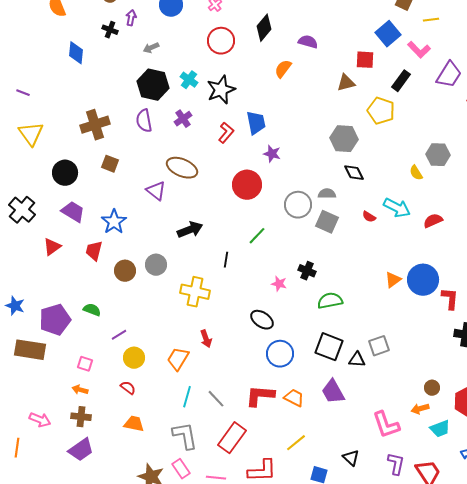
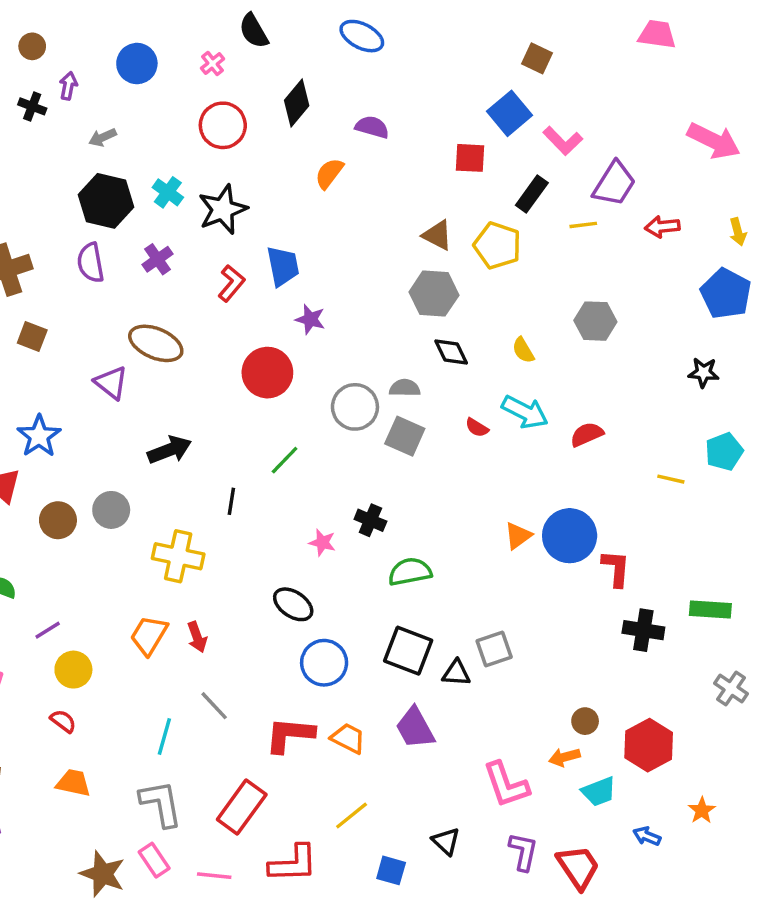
yellow line: (431, 20) -> (583, 225), moved
brown triangle: (346, 83) -> (437, 235), moved, turned 42
yellow semicircle: (416, 173) -> (523, 350), moved
orange trapezoid: (178, 359) -> (149, 635), moved
gray line: (216, 399) -> (214, 706), moved

